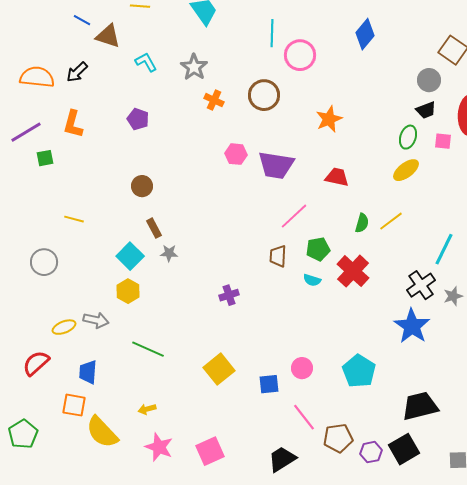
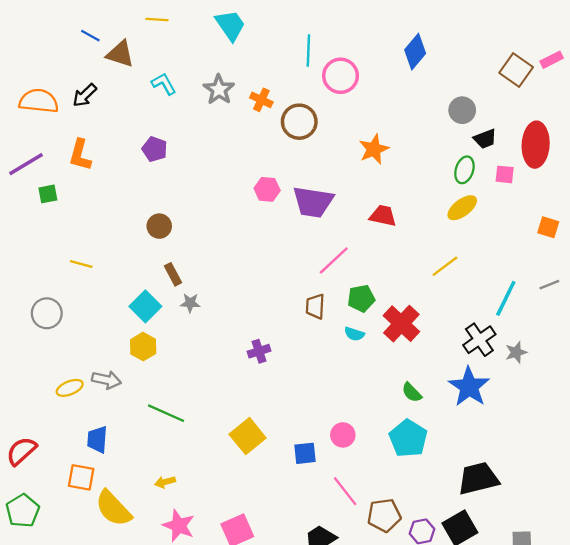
gray circle: (429, 80) -> (462, 110), moved
orange cross: (214, 100) -> (261, 100), moved
green semicircle: (362, 223) -> (412, 392), moved, turned 120
red semicircle: (36, 363) -> (21, 451), moved

